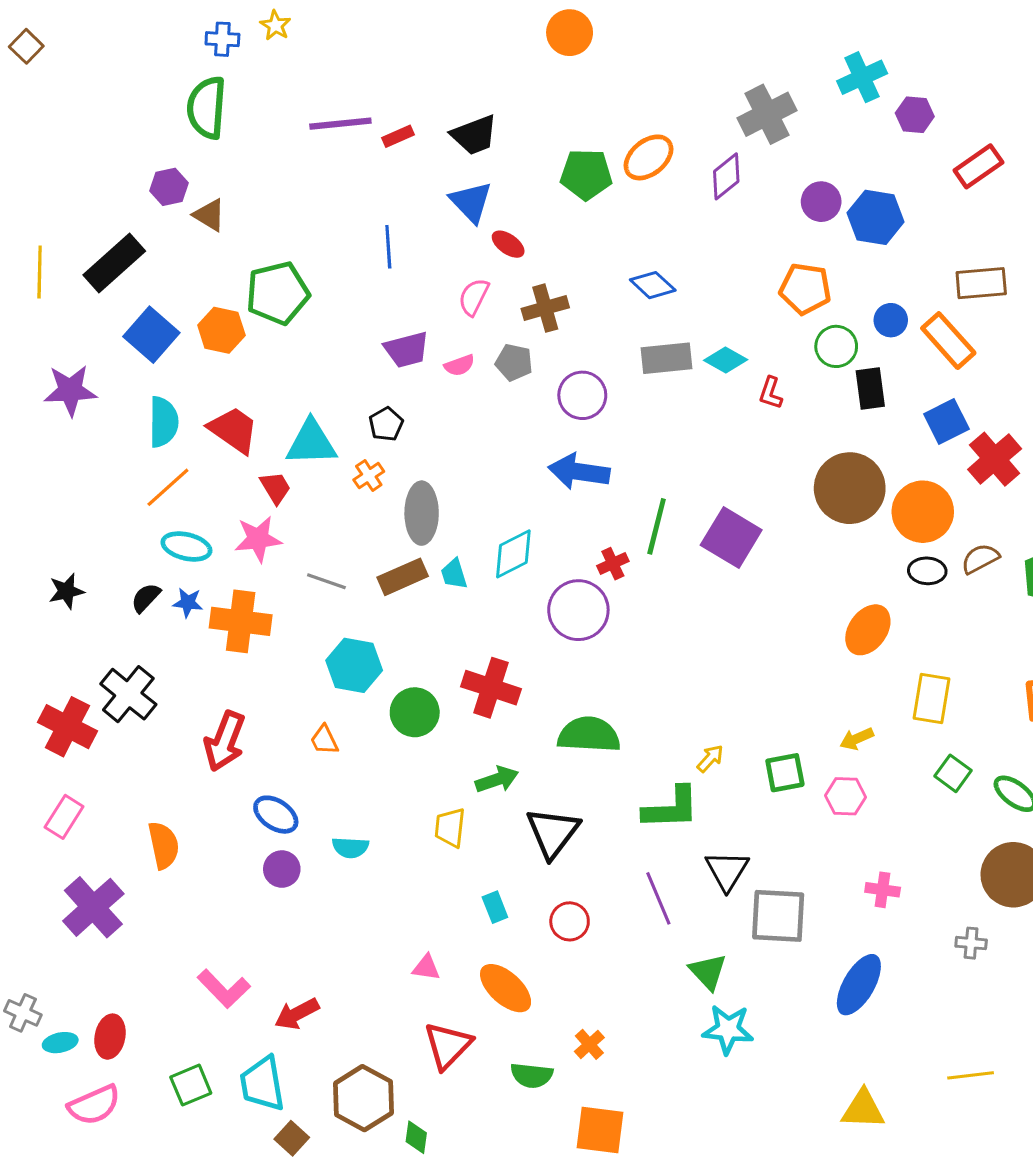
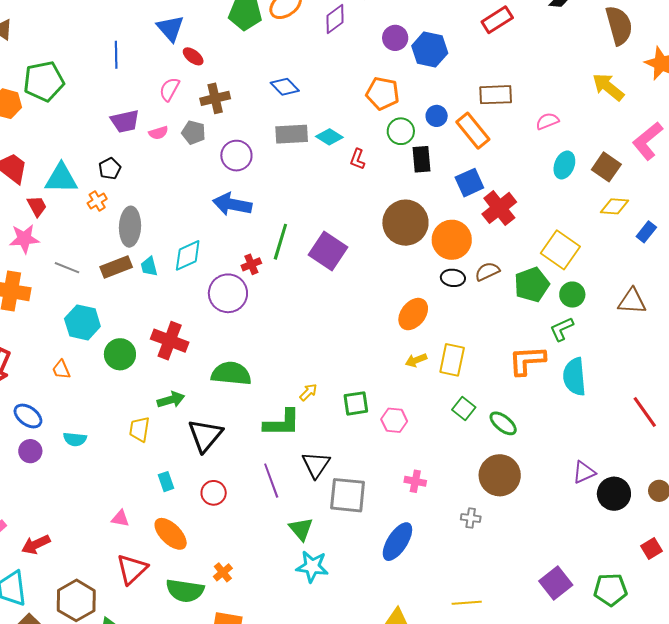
yellow arrow: (857, 739) -> (416, 360), moved
green semicircle: (532, 1075) -> (185, 591), size x1.4

